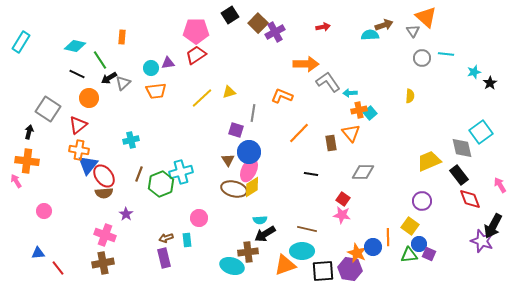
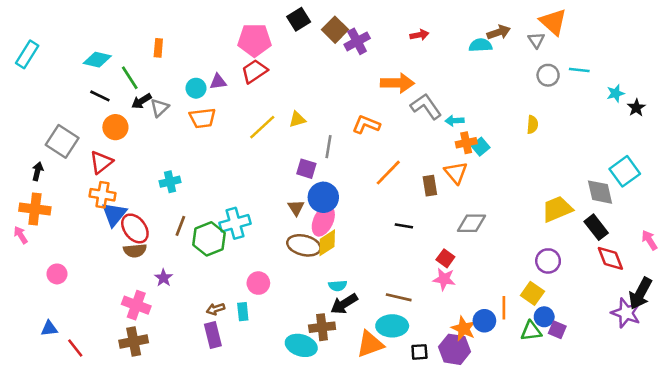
black square: (323, 271) -> (419, 352), size x0.6

